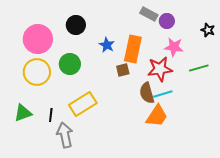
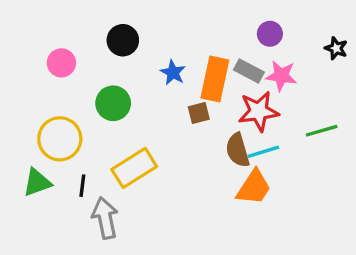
gray rectangle: (149, 14) -> (249, 71), moved
pink circle: (38, 39) -> (61, 63), size x0.6
green line: (199, 68) -> (322, 131), moved
yellow circle: (37, 72) -> (60, 139), moved

